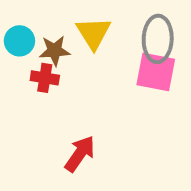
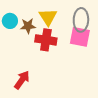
red cross: (45, 78) -> (46, 40), moved, size x1.5
red arrow: (80, 154) -> (22, 80), moved

